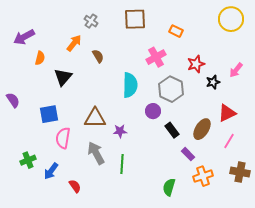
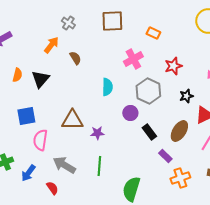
orange semicircle: (40, 58) -> (17, 75), moved
black star: (213, 82) -> (186, 96), moved
cyan semicircle: (130, 85) -> (107, 87), size x0.7
gray arrow: (96, 153) -> (64, 165), moved, turned -30
green semicircle: (169, 187) -> (131, 189), moved, size x1.4

